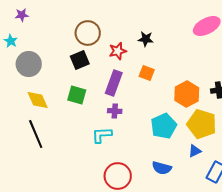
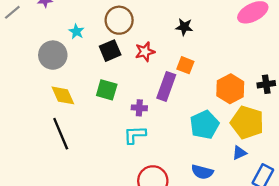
cyan star: (11, 41) -> (76, 31), moved
red star: (118, 51) -> (145, 52), moved
purple rectangle: (114, 83) -> (166, 86), moved
purple cross: (115, 111) -> (139, 108), moved

